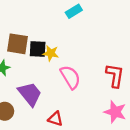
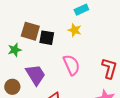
yellow star: (51, 53) -> (75, 30), moved

